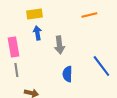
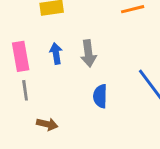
blue arrow: (37, 33) -> (56, 53), moved

